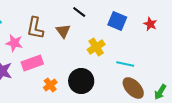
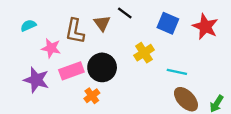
red star: (150, 24) -> (205, 27), size x1.6
brown triangle: (63, 31) -> (102, 23), moved
black circle: (81, 81) -> (102, 67), moved

